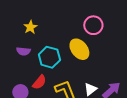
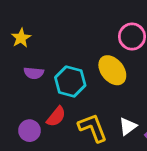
yellow star: (30, 27) -> (21, 38), moved

